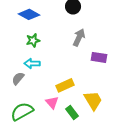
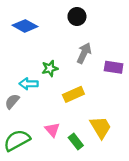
green star: (33, 40) -> (50, 68), moved
purple rectangle: (99, 57) -> (114, 67), moved
yellow rectangle: (65, 85) -> (73, 94), moved

